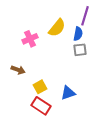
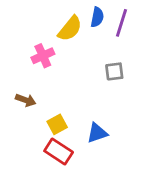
yellow semicircle: (57, 28) -> (70, 29), moved
blue semicircle: (78, 34) -> (97, 17), moved

